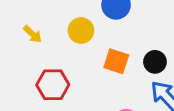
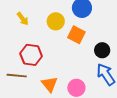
orange square: (116, 61) -> (76, 35), moved

